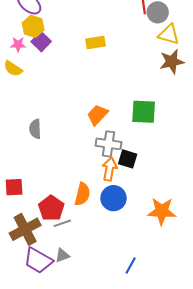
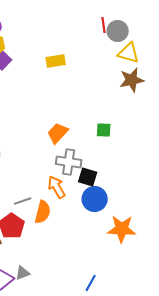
green square: (144, 112) -> (104, 130), size x0.6
orange arrow: (109, 169) -> (57, 187), moved, turned -40
blue circle: (114, 198) -> (95, 199), moved
gray line: (62, 223) -> (23, 201), moved

